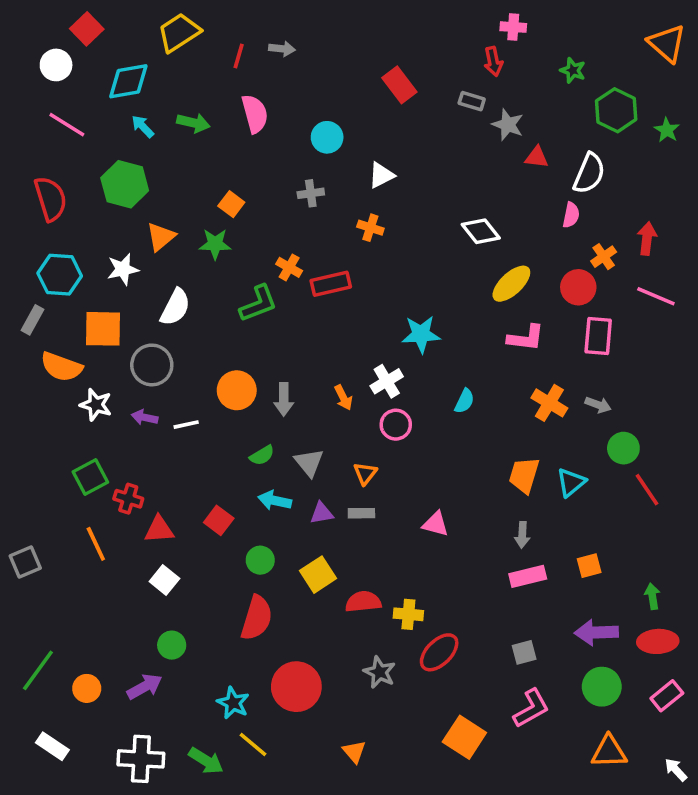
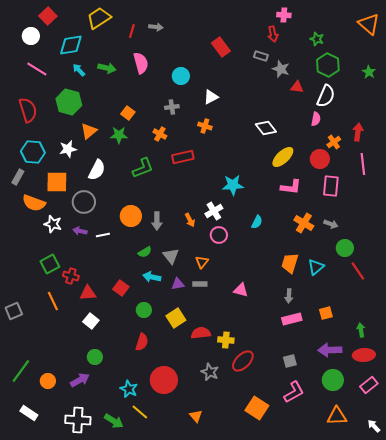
green hexagon: (616, 110) -> (328, 65), moved
orange cross: (289, 267) -> (160, 134), moved
pink line: (656, 296) -> (363, 164), turned 60
red semicircle: (257, 618) -> (142, 342), size x0.7

